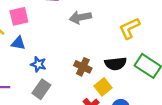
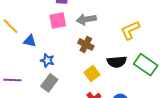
pink square: (19, 16) -> (58, 20), moved
brown cross: (83, 67) -> (86, 44), moved
yellow square: (103, 87) -> (92, 74), moved

